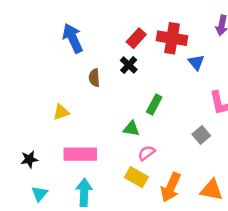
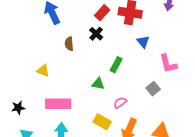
blue triangle: (196, 62) -> (143, 42), moved
yellow triangle: (61, 112) -> (43, 71), turned 40
pink semicircle: (147, 153) -> (120, 103), moved

